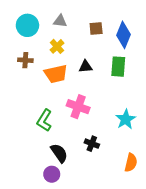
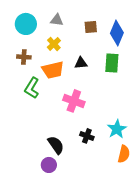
cyan star: (126, 119) -> (117, 129), moved
green L-shape: (44, 120) -> (32, 88), moved

